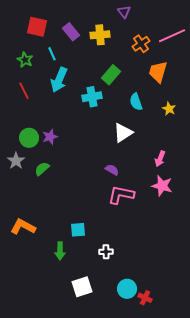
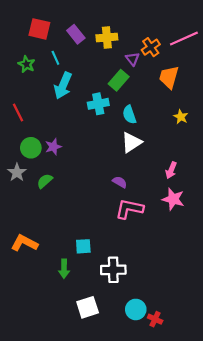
purple triangle: (124, 12) -> (133, 59), moved
red line: (24, 91) -> (18, 112), moved
cyan semicircle: (136, 102) -> (129, 115), moved
white cross: (106, 252) -> (113, 270), size x1.6

